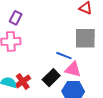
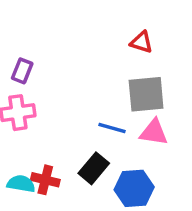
pink triangle: (73, 69) -> (154, 132), moved
red cross: (23, 82) -> (45, 180), turned -35

